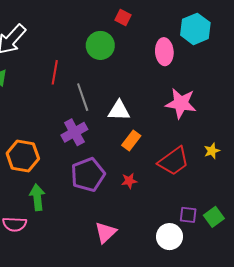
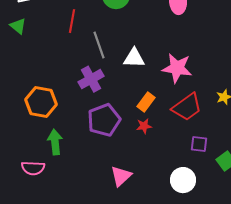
pink star: (181, 103) -> (177, 68), moved
orange rectangle: (131, 141) -> (146, 102), moved
purple square: (188, 215) -> (199, 144), moved

